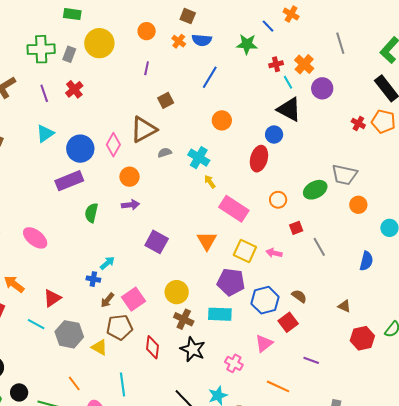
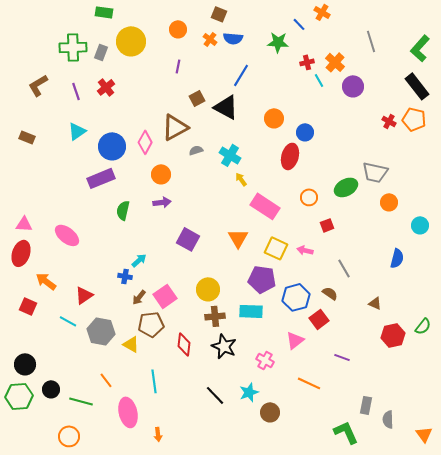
black triangle: (289, 109) -> (226, 107), moved
orange circle: (222, 120) -> (274, 118), moved
gray line: (319, 247) -> (344, 268), moved
brown cross: (184, 319) -> (215, 316), turned -30

